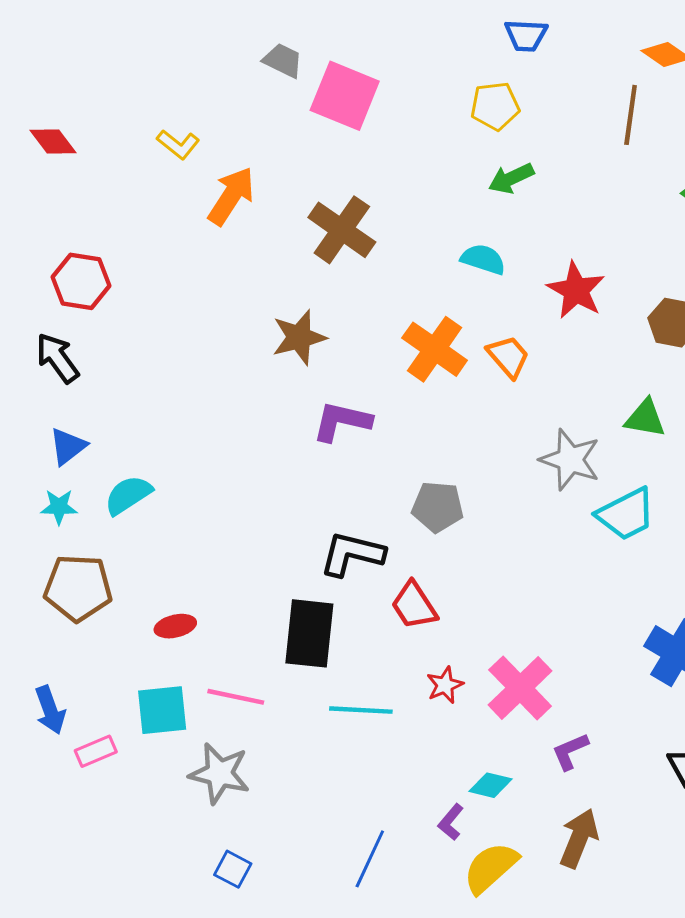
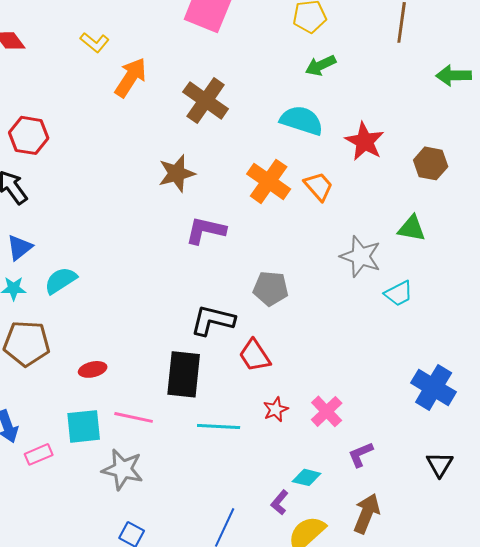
cyan semicircle: (483, 259) -> (302, 120), size x1.4
cyan trapezoid: (626, 514) -> (399, 293), size x0.7
pink cross: (520, 688) -> (327, 411), size x0.7

